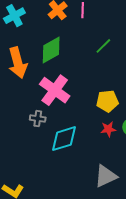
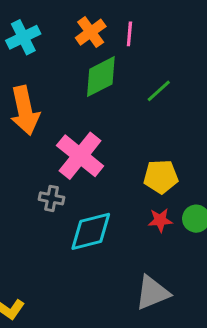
green diamond: (51, 50) -> (101, 77), moved

